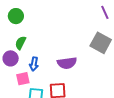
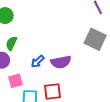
blue arrow: (34, 64) -> (38, 61), moved, turned 40

